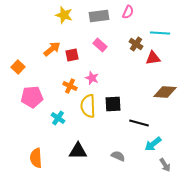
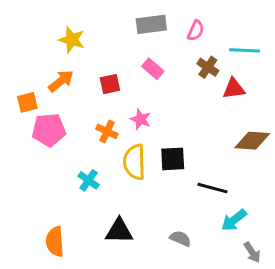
pink semicircle: (128, 12) -> (196, 31), moved
yellow star: (64, 15) -> (72, 40), moved
orange arrow: (52, 49) -> (61, 81), moved
orange square: (18, 67) -> (27, 102), turned 32
pink pentagon: (32, 97) -> (49, 130), moved

